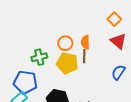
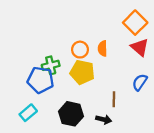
orange square: (114, 19) -> (135, 23), size x1.5
brown line: (84, 56) -> (114, 99), moved
blue pentagon: (25, 82) -> (41, 80), moved

